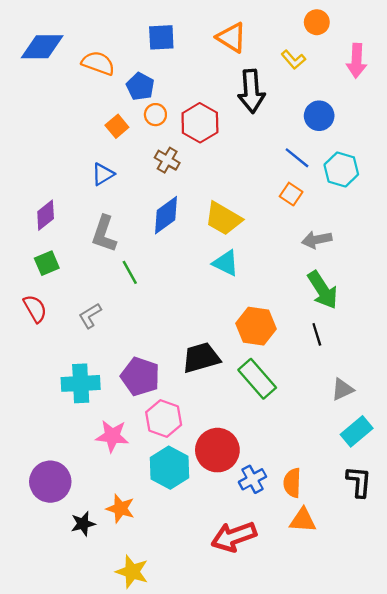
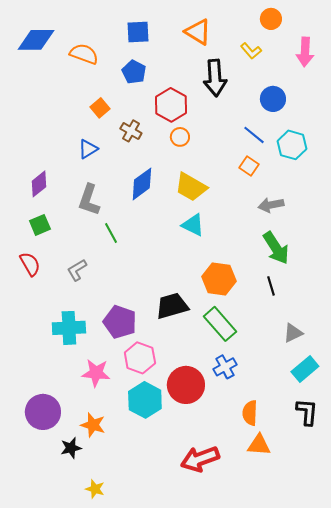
blue pentagon: (140, 87) -> (134, 72), moved
orange circle: (155, 115) -> (180, 137), moved
brown cross: (167, 160) -> (131, 131), moved
blue cross: (252, 479) -> (225, 367), moved
orange star: (120, 509) -> (93, 425), moved
yellow star: (132, 572) -> (95, 489), moved, size x0.7

